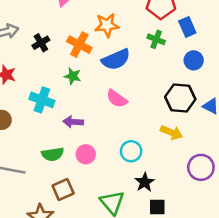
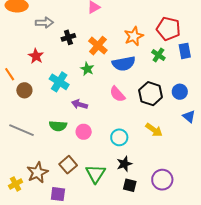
orange star: (107, 25) -> (134, 36), moved, turned -30
blue circle: (194, 60) -> (180, 92), moved
black hexagon: (180, 98) -> (151, 94), moved
purple circle: (201, 167) -> (162, 180), moved
brown square: (63, 189) -> (68, 165), moved, turned -30

